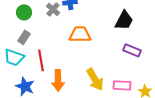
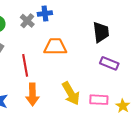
black trapezoid: (124, 20) -> (101, 32), turned -35
red line: (41, 60) -> (25, 65), moved

